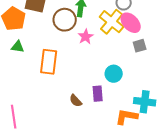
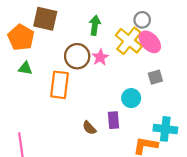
brown circle: (65, 20) -> (77, 56), moved
gray square: (140, 46) -> (155, 77), moved

